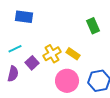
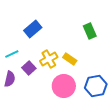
blue rectangle: (24, 17) -> (33, 29), moved, turned -48

